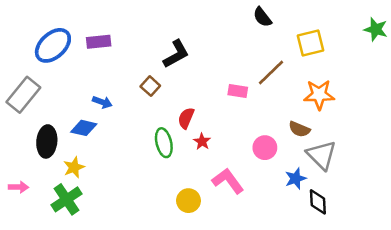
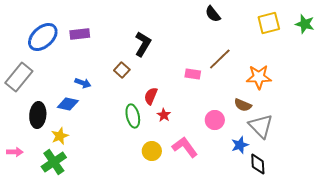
yellow square: (310, 43) -> (269, 23), moved
black L-shape: (176, 54) -> (143, 44), turned -30
yellow circle: (188, 201) -> (152, 151), moved

